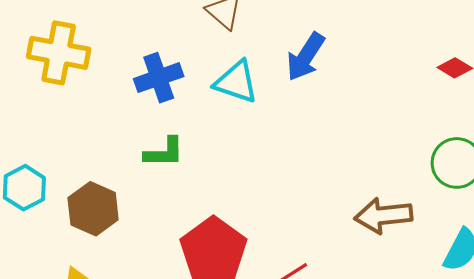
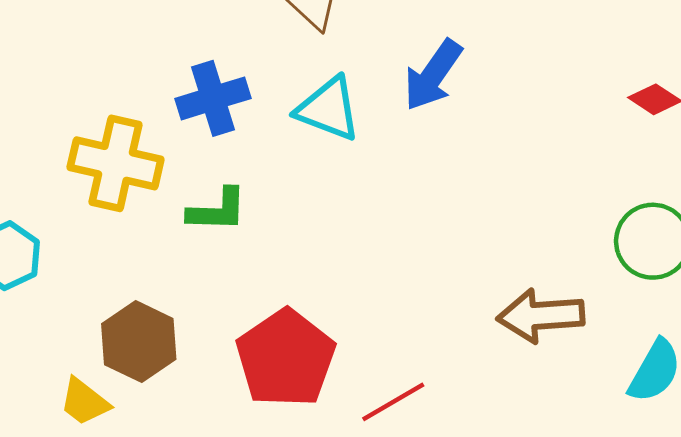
yellow cross: (59, 53) -> (116, 163), moved
brown hexagon: (93, 209) -> (139, 342), moved

